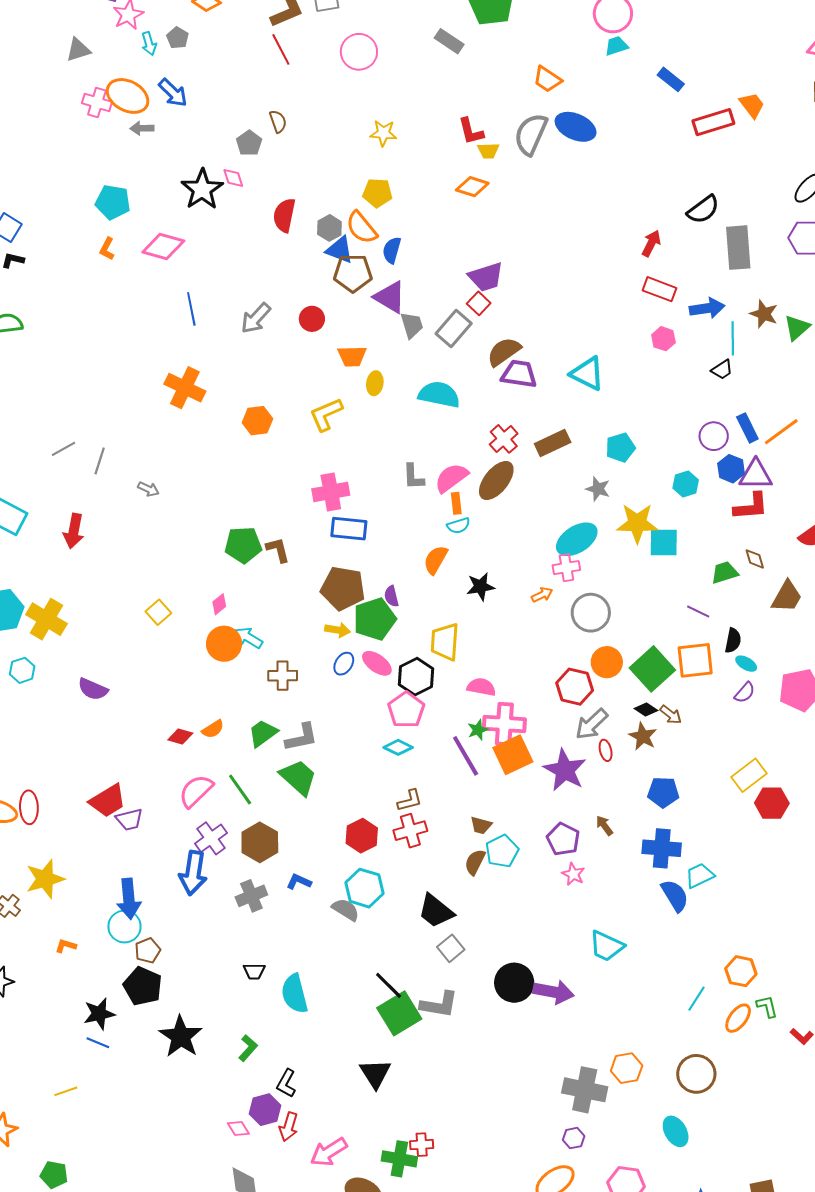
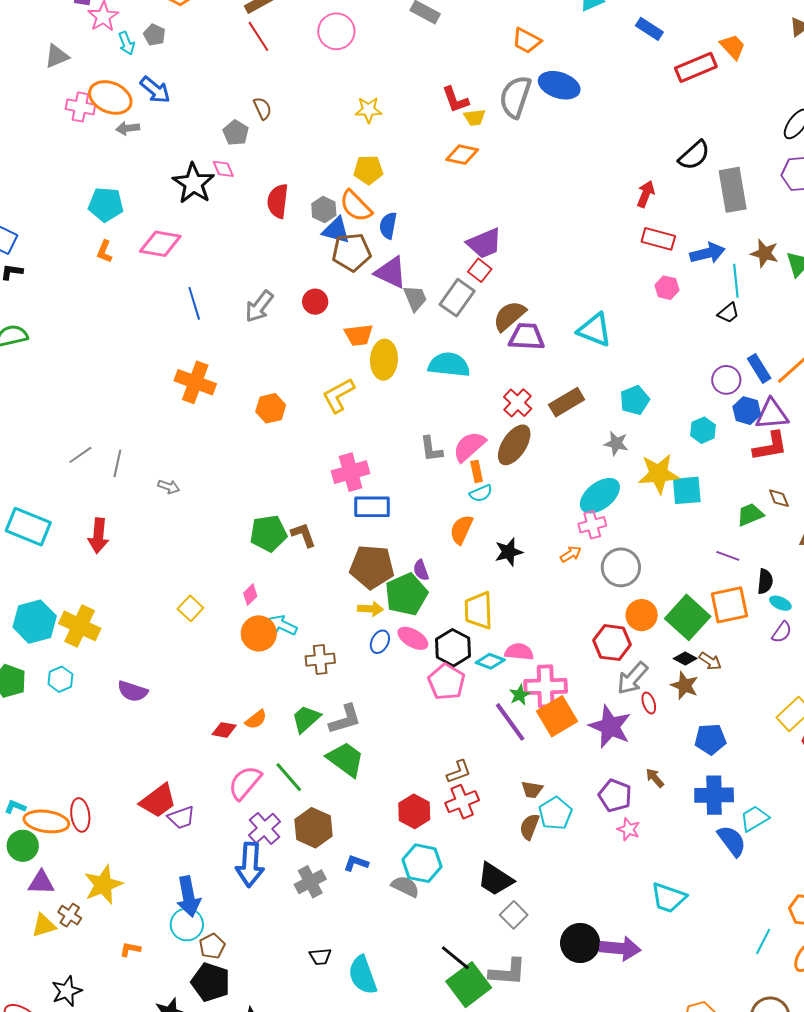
yellow ellipse: (375, 383) -> (384, 360), size x1.6
cyan diamond: (398, 747) -> (490, 661), moved

